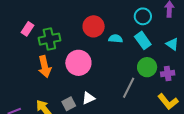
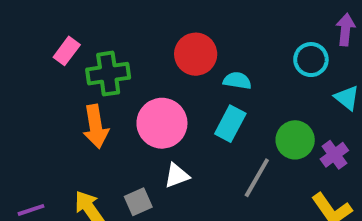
cyan circle: (143, 16) -> (311, 60), moved
cyan rectangle: (143, 40) -> (230, 124), moved, turned 60
purple cross: (168, 74) -> (334, 155), turned -32
white triangle: (88, 98) -> (177, 176), moved

